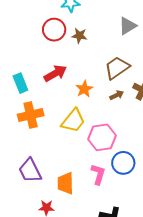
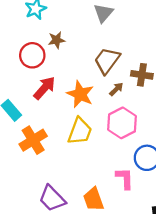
red circle: (54, 30) -> (32, 55), moved
orange star: (84, 89) -> (80, 94), size x1.4
pink hexagon: (102, 137) -> (122, 123), moved

